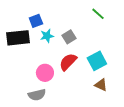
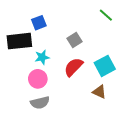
cyan star: (47, 36) -> (42, 57), moved
pink circle: (45, 73) -> (38, 79), moved
brown triangle: (101, 85) -> (99, 92), moved

